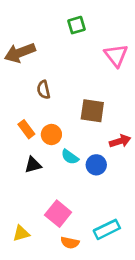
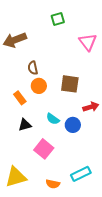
orange circle: (51, 134) -> (39, 86), moved
pink square: (58, 214) -> (44, 149), moved
yellow triangle: (21, 233) -> (16, 177), size x1.6

